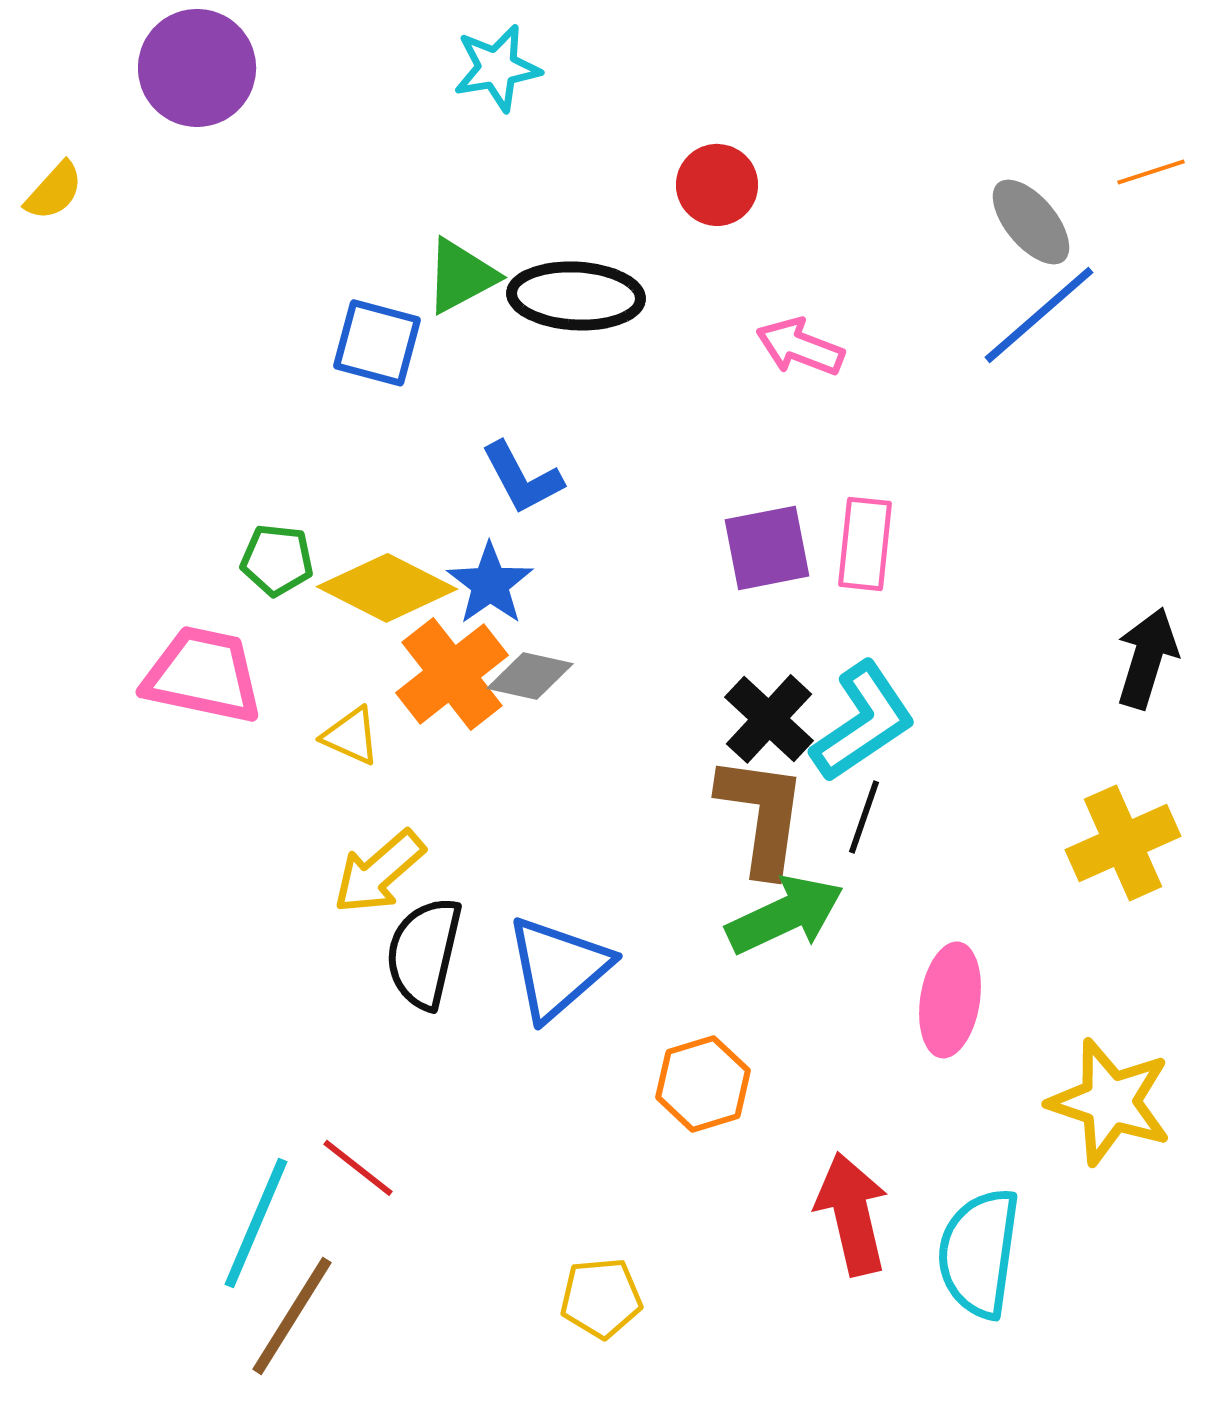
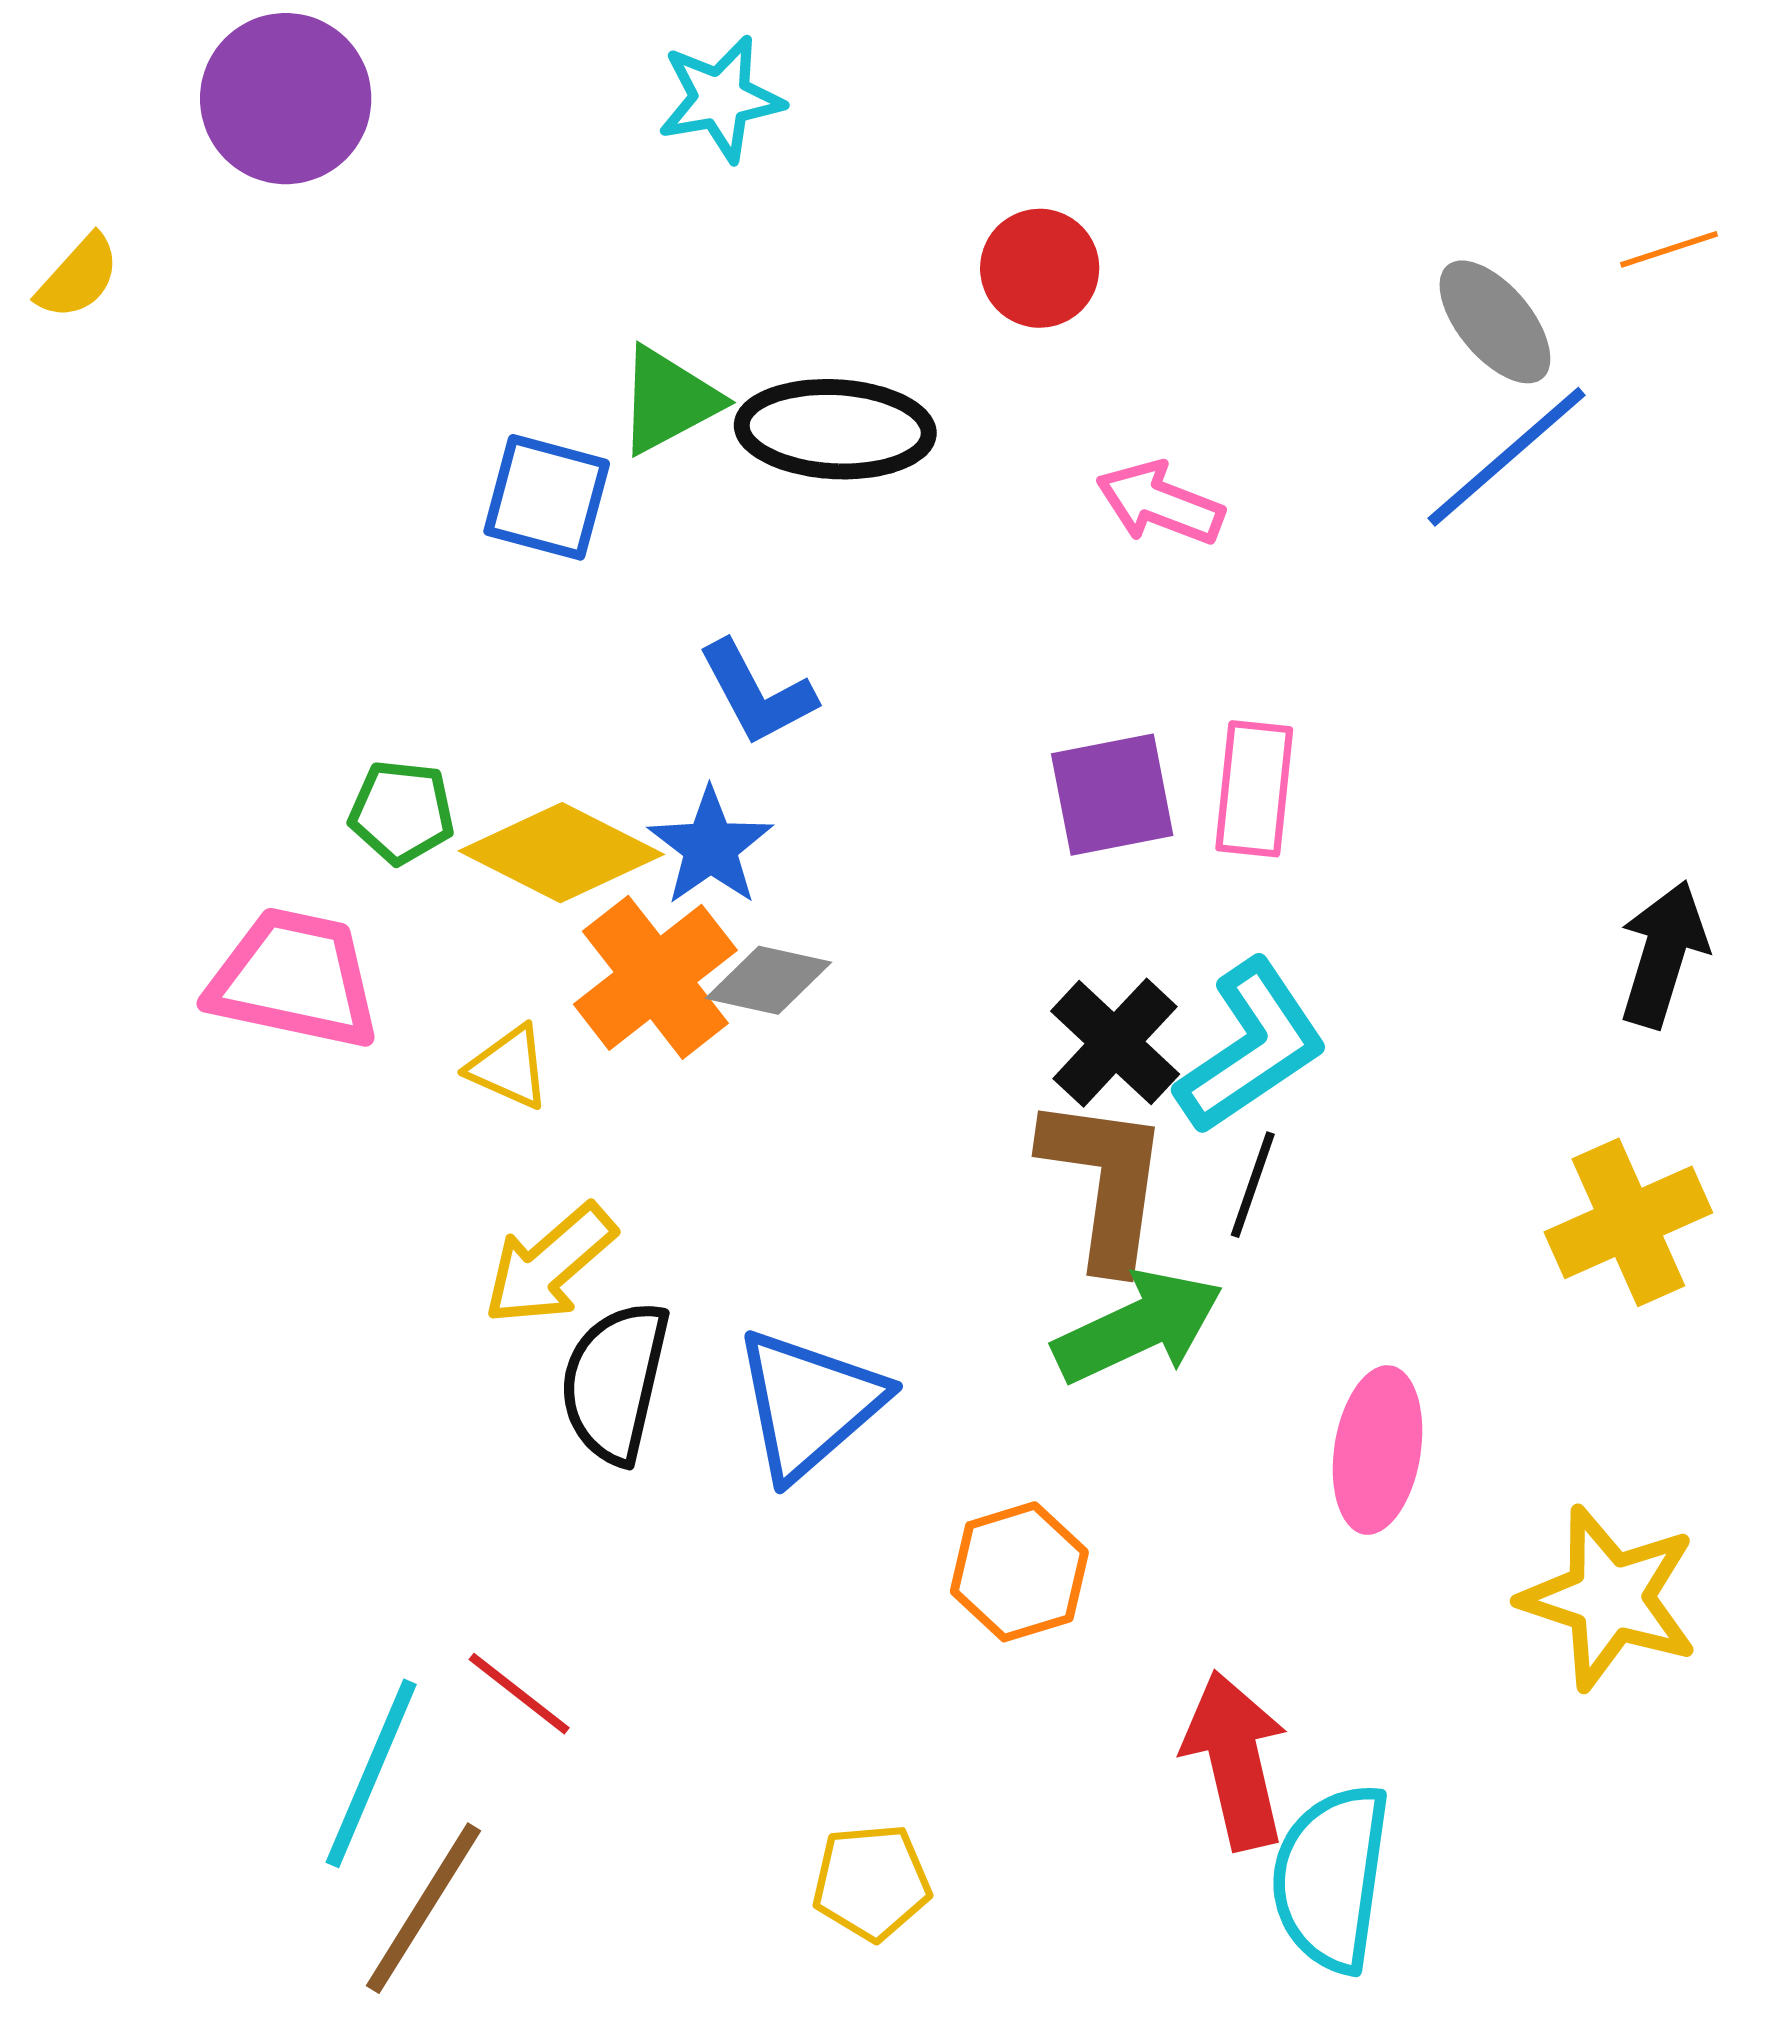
cyan semicircle: (979, 1253) -> (1331, 1878), moved

